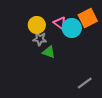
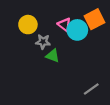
yellow circle: (37, 25) -> (28, 25), moved

